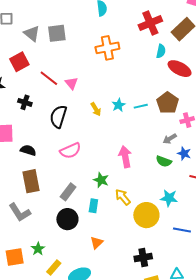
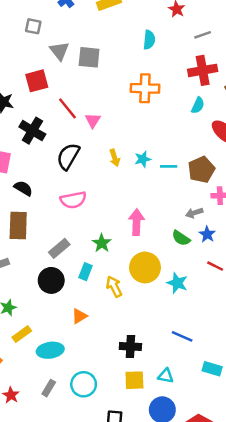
cyan semicircle: (161, 51) -> (198, 105), moved
black cross: (25, 102) -> (32, 131), size x1.5
yellow arrow: (123, 197) -> (114, 287), moved
yellow circle: (146, 215) -> (145, 267), moved
blue line: (182, 230) -> (182, 336), moved

